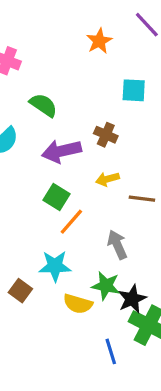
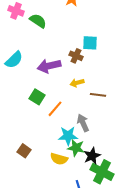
cyan square: (134, 90) -> (90, 43), moved
green semicircle: (43, 105) -> (38, 21), moved
green square: (57, 197) -> (37, 97), moved
cyan star: (55, 266) -> (68, 136), moved

